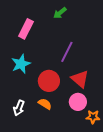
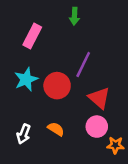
green arrow: (60, 13) -> (74, 16), turned -48
red circle: (49, 81) -> (57, 86), moved

